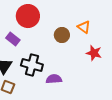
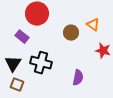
purple semicircle: (54, 79) -> (78, 78), moved, turned 105

